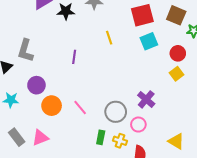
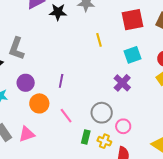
cyan square: (149, 41) -> (133, 55), moved
purple line: (74, 57) -> (61, 81), moved
purple cross: (146, 99) -> (122, 83), moved
pink line: (80, 107) -> (66, 116), moved

